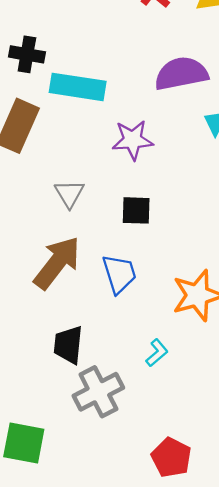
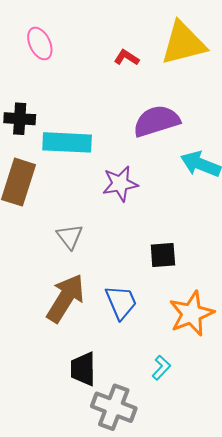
black square: (136, 210) -> (163, 255), moved
gray cross: (98, 392) -> (114, 407), turned -36

